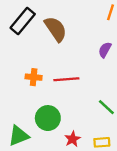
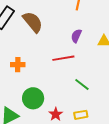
red line: (66, 79) -> (63, 58), moved

